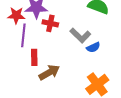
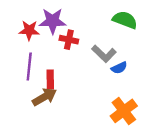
purple line: (23, 35) -> (29, 67), moved
brown arrow: (49, 72) -> (44, 97), moved

